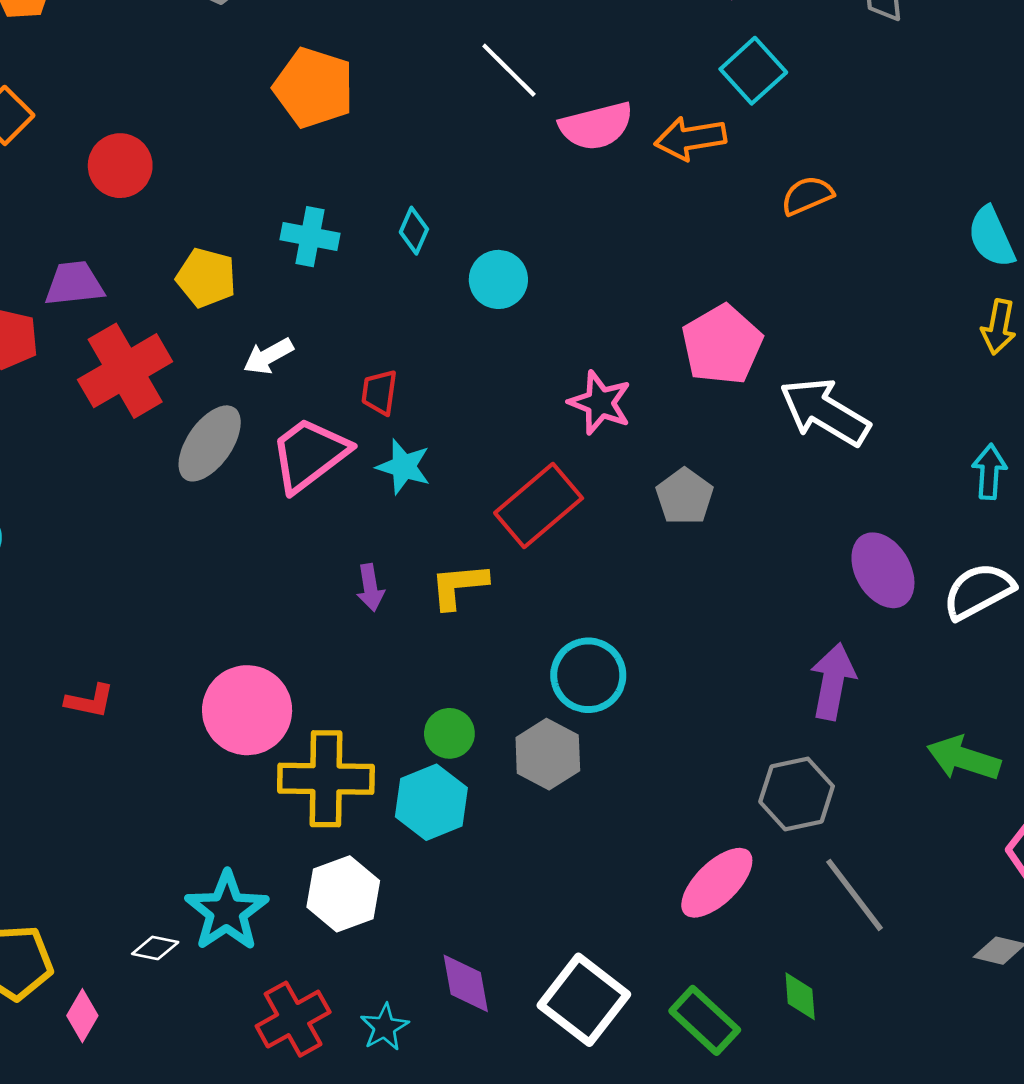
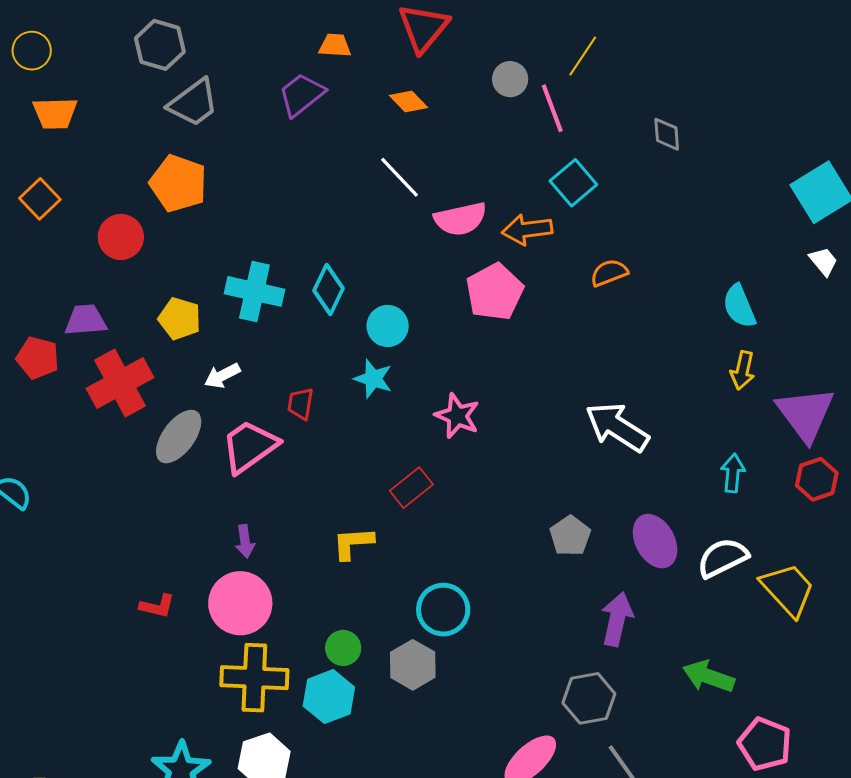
orange pentagon: (314, 88) -> (178, 183), moved
cyan diamond: (414, 231) -> (329, 289), size x1.5
cyan cross: (310, 237) -> (254, 291), size x1.4
pink pentagon: (722, 345) -> (495, 292), moved
cyan star: (404, 467) -> (373, 379), moved
gray pentagon: (685, 497) -> (570, 536), moved
red rectangle: (539, 505) -> (411, 488), size x0.7
purple arrow: (370, 588) -> (245, 541), moved
red L-shape: (90, 701) -> (157, 606), moved
pink circle: (247, 710) -> (240, 603), moved

